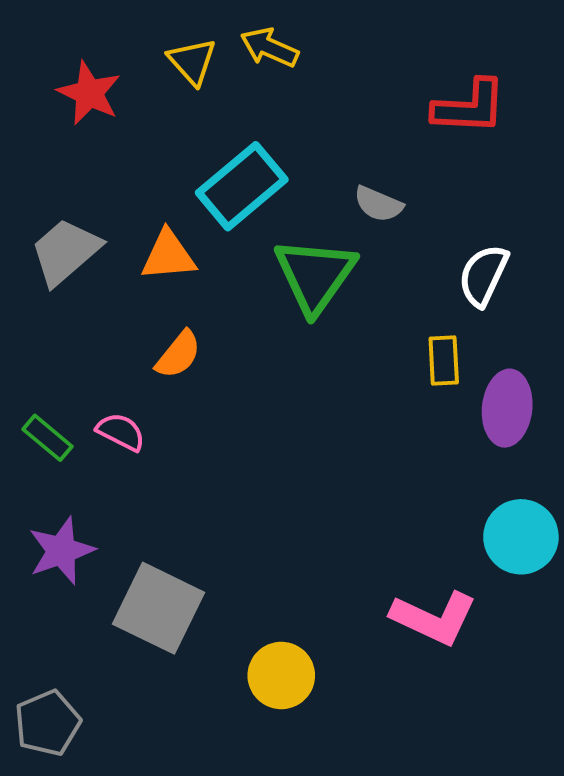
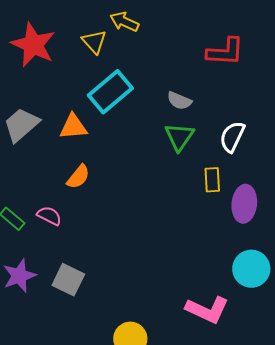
yellow triangle: (192, 61) -> (94, 42), moved
red star: (89, 93) -> (33, 45), size x1.4
green triangle: (315, 275) -> (179, 137), moved, size x0.7
gray square: (158, 608) -> (68, 280), moved, size x0.7

